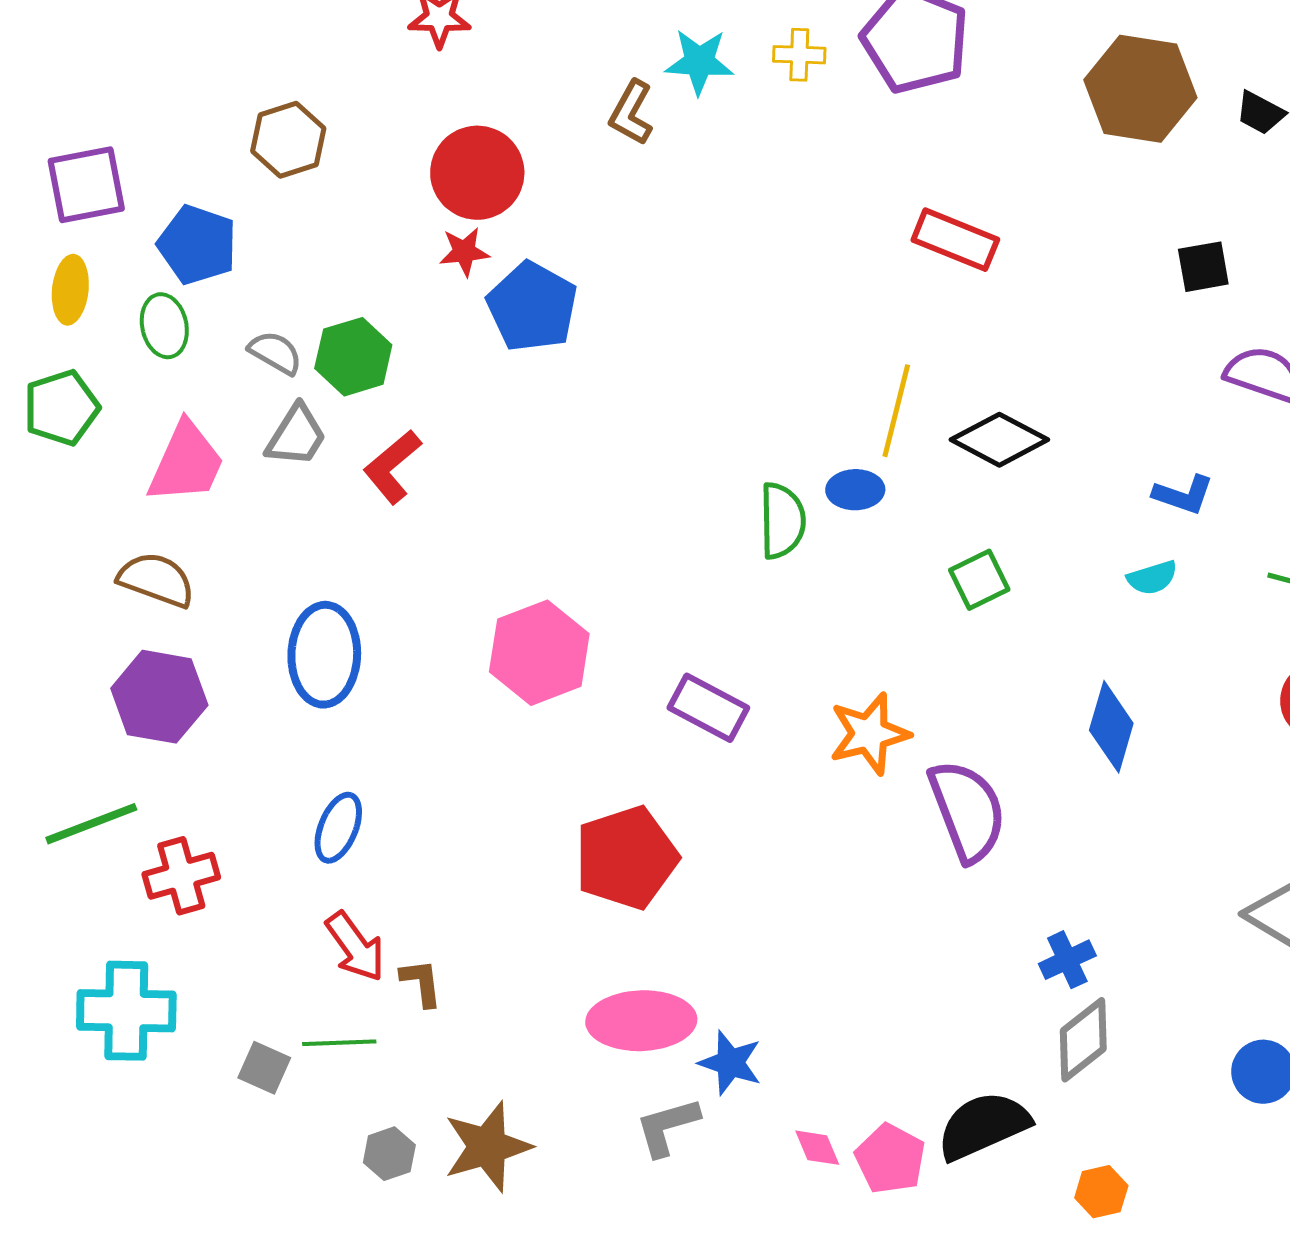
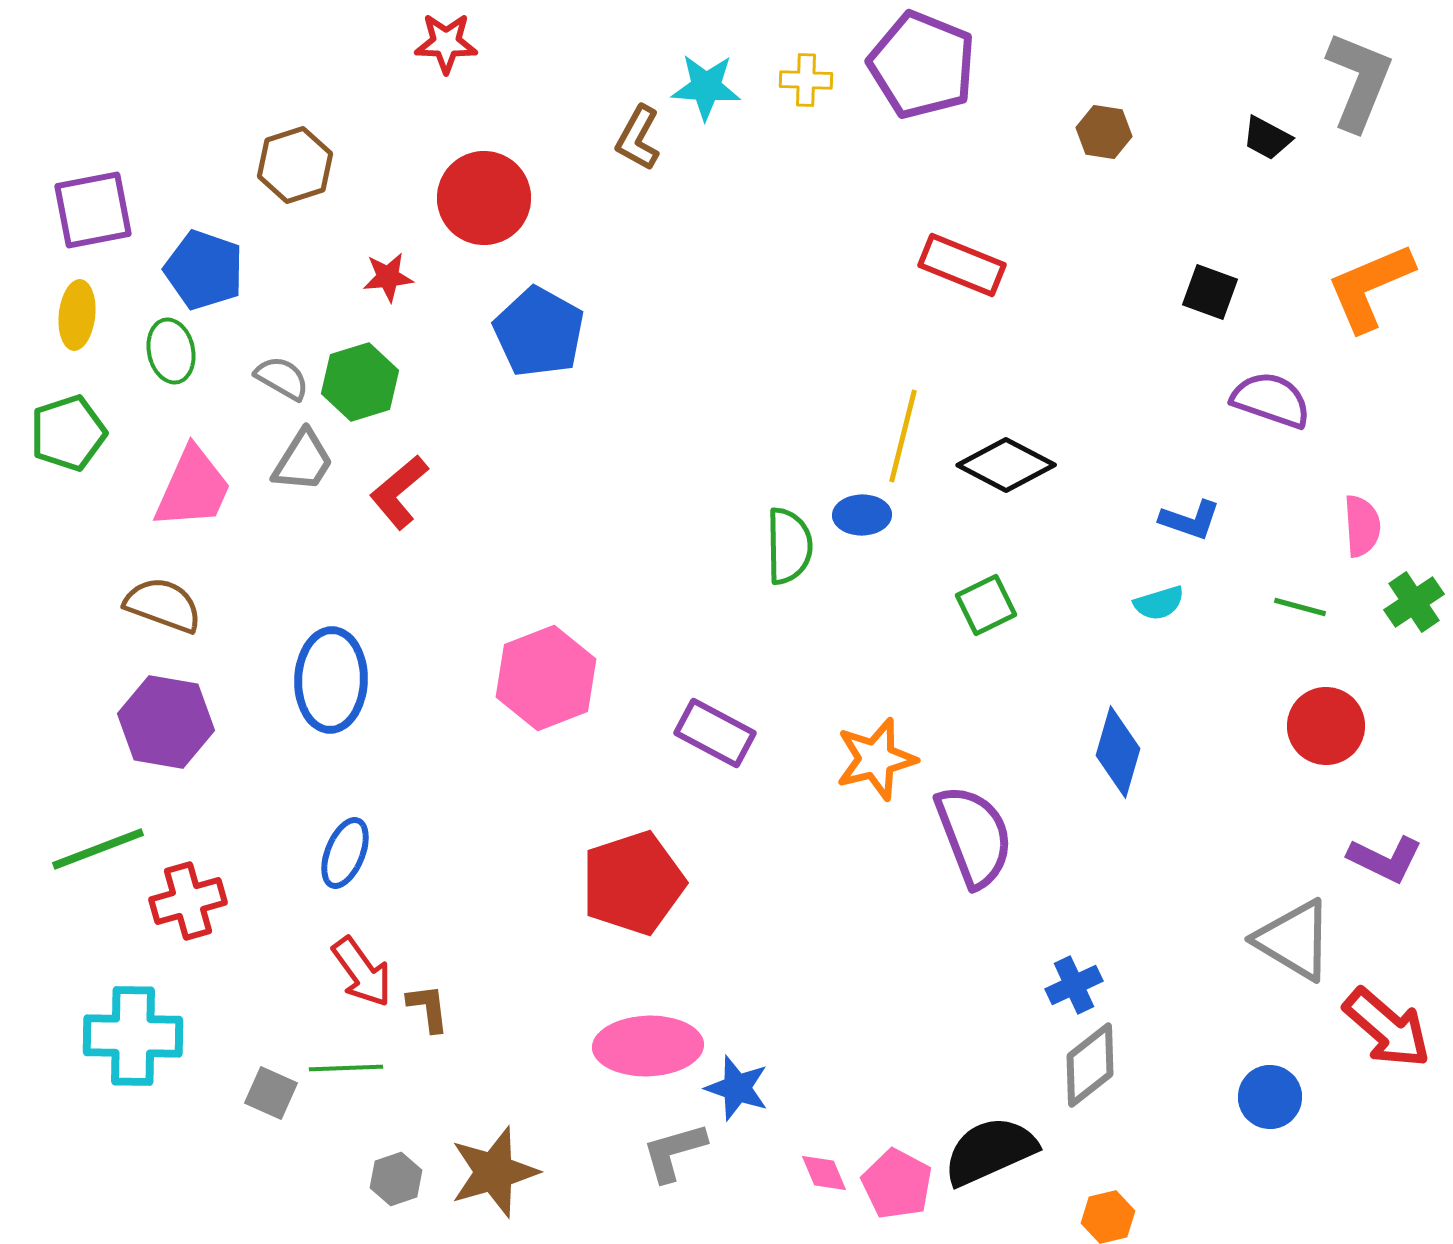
brown hexagon: (1140, 89) -> (1104, 132), moved, size x0.5
red star: (464, 252) -> (388, 277), moved
black square: (1203, 267) -> (1210, 292), turned 30

